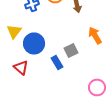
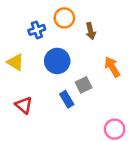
yellow triangle: (14, 31) -> (15, 62), turned -35
blue circle: (34, 43) -> (57, 61), moved

